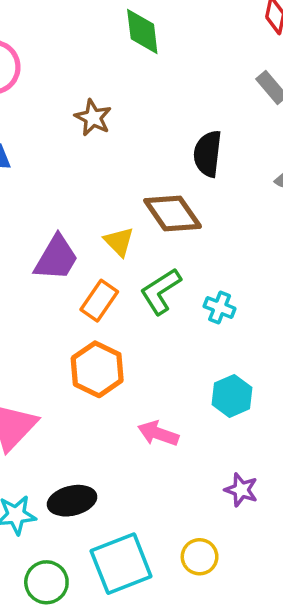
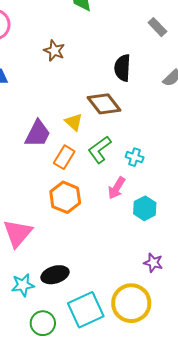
pink arrow: (158, 433) -> (117, 188), moved, turned -75
yellow circle: (200, 557) -> (131, 303), size x1.8

